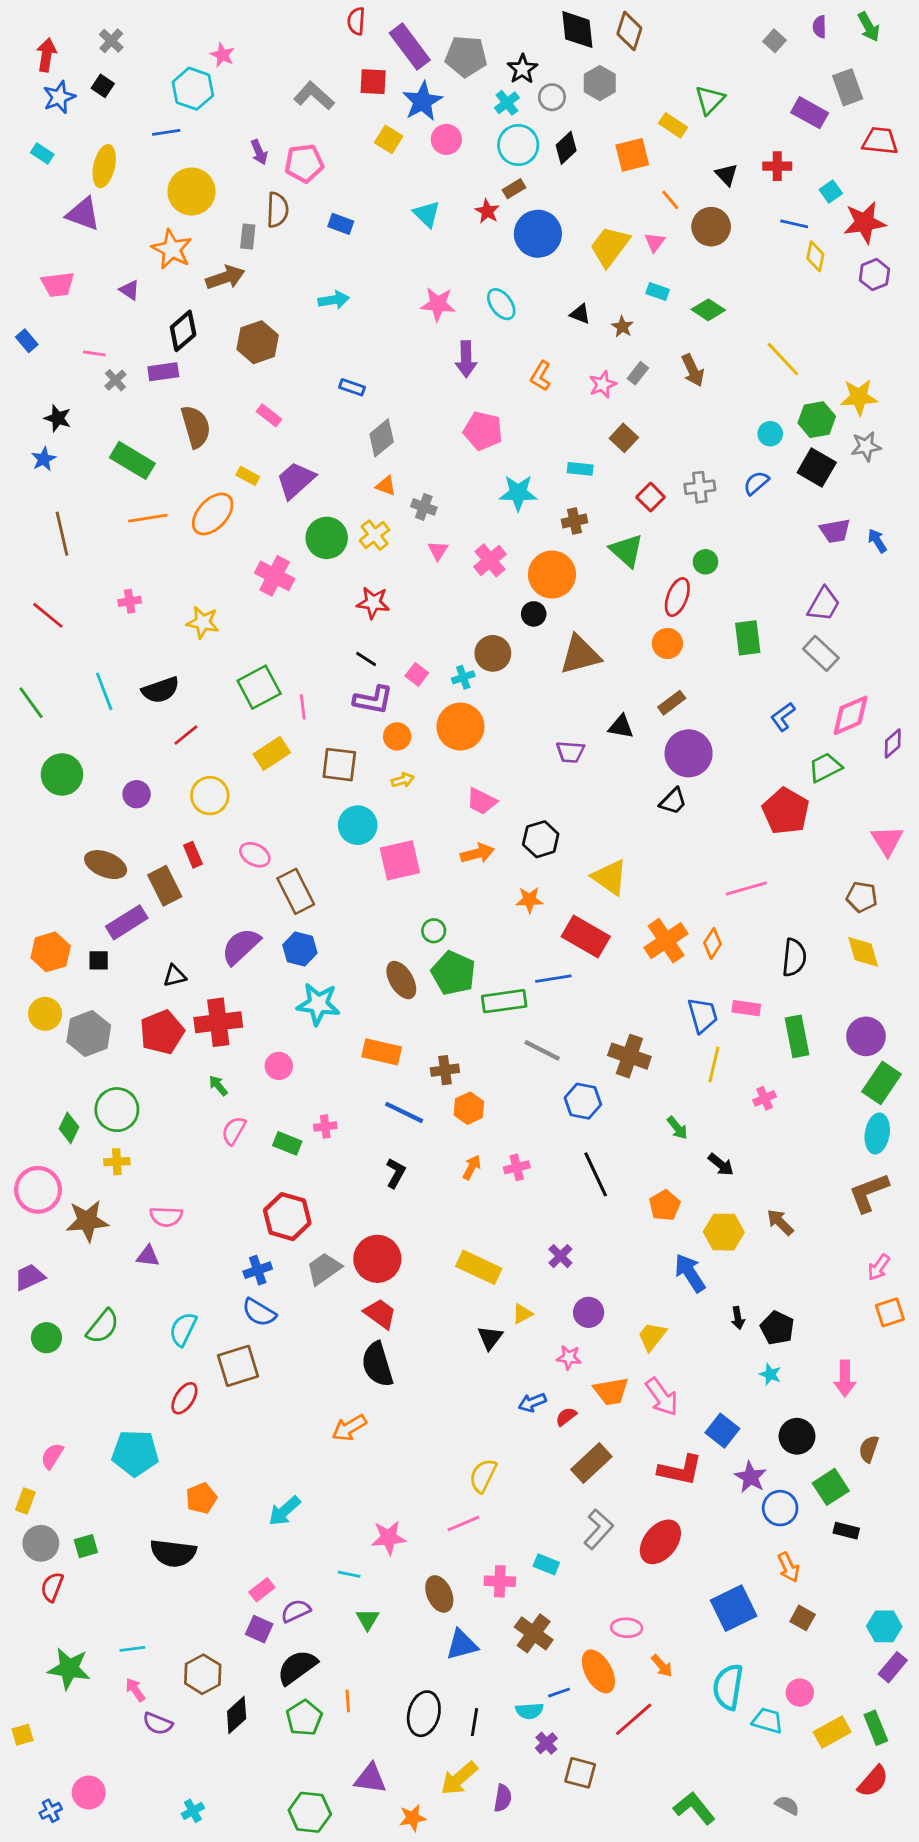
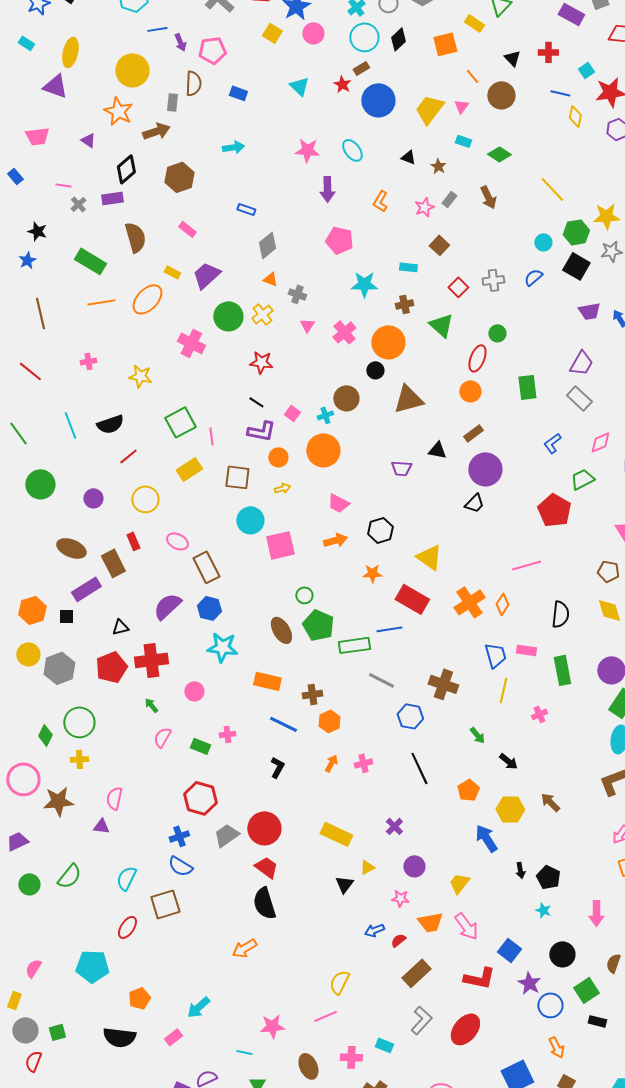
blue line: (166, 132) -> (157, 29), moved
pink diamond: (850, 715) -> (600, 442), size x0.7
pink semicircle: (166, 1217) -> (114, 798), turned 100
pink rectangle: (262, 1590) -> (173, 1037), moved

